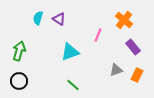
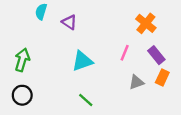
cyan semicircle: (38, 18) -> (41, 12), moved
pink line: (98, 35) -> (125, 53), moved
orange rectangle: (137, 75) -> (162, 78), moved

